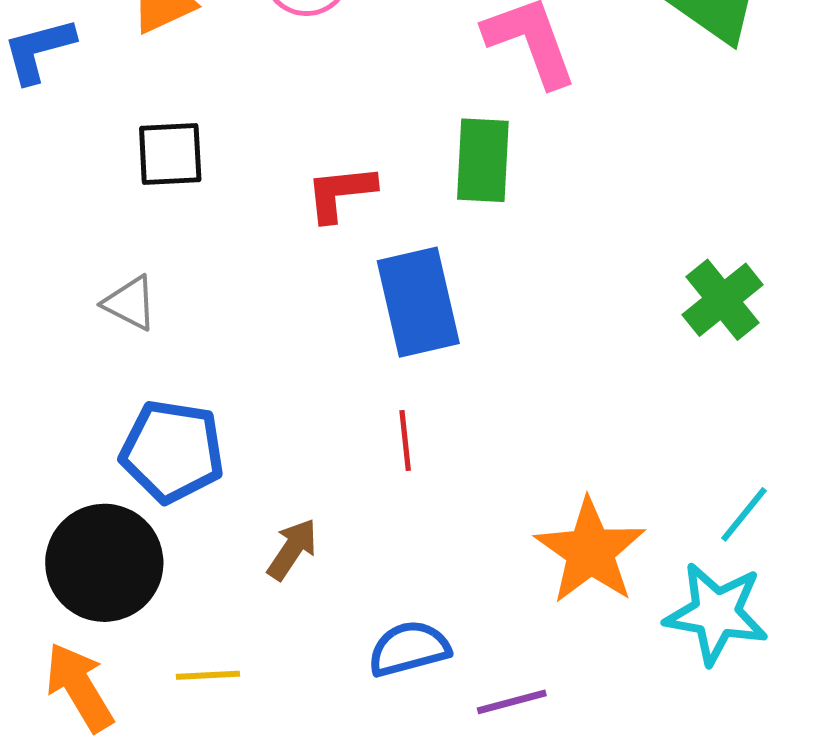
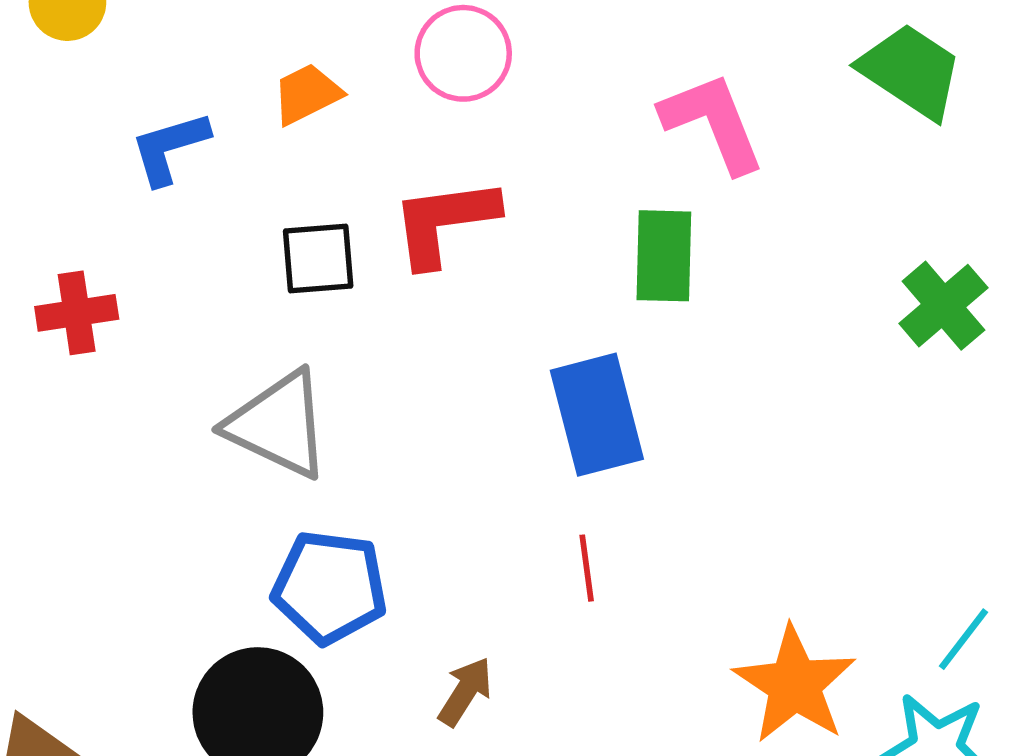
red L-shape: (340, 193) -> (444, 222), moved, size x1.4
green cross: (723, 300) -> (943, 306), moved
gray triangle: (130, 303) -> (278, 425), size x1.8

